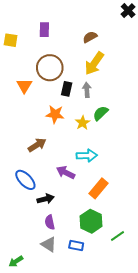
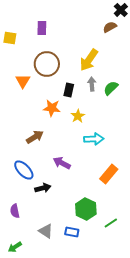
brown semicircle: (90, 37) -> (110, 27), moved
black rectangle: (67, 89) -> (69, 90), moved
gray arrow: (87, 90) -> (92, 84), moved
green semicircle: (101, 113) -> (111, 88), moved
cyan arrow: (87, 156) -> (94, 139), moved
orange rectangle: (98, 188) -> (109, 174), moved
purple semicircle: (50, 222) -> (15, 211), moved

